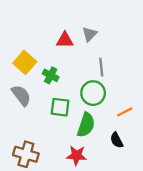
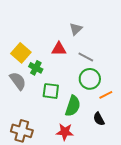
red triangle: (65, 40) -> (59, 49), moved
gray line: (101, 67) -> (86, 57), turned -56
green cross: (51, 75) -> (36, 68), moved
green circle: (93, 93) -> (90, 79), moved

